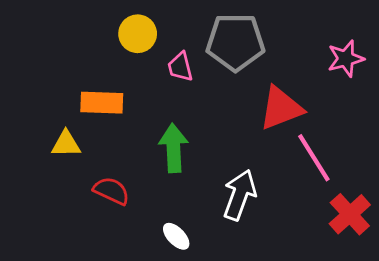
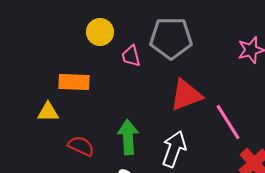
red triangle: (281, 108) -> (186, 95), moved
green arrow: (173, 148) -> (128, 137), moved

